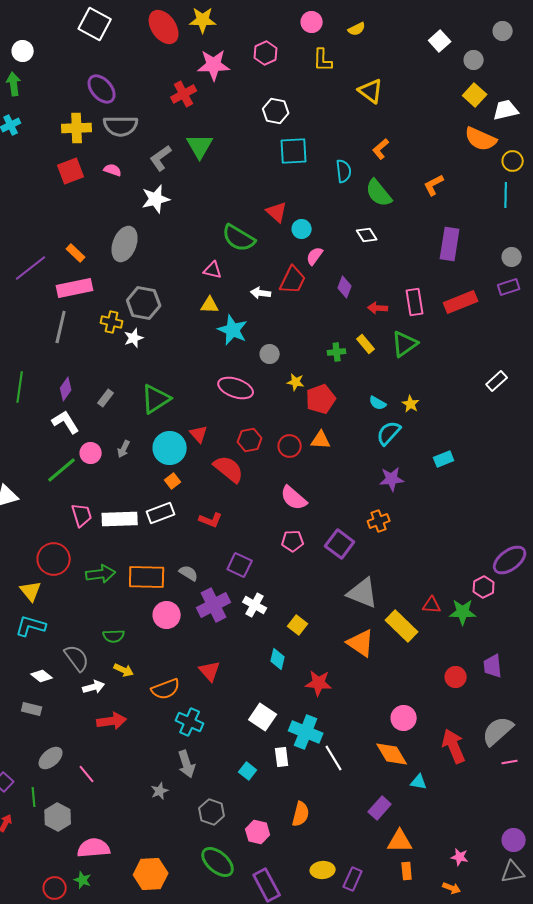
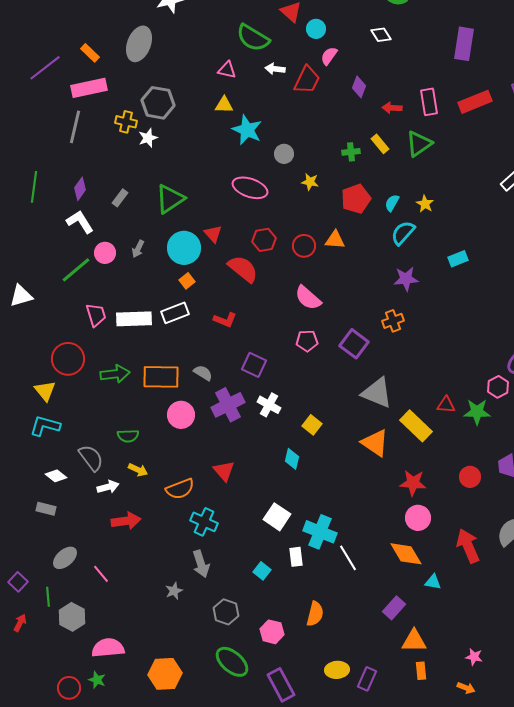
white arrow: (261, 293) -> (275, 69), moved
red pentagon: (321, 399) -> (356, 199), moved
cyan semicircle: (378, 403) -> (392, 203), turned 90
red star: (319, 683) -> (413, 483), moved

